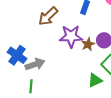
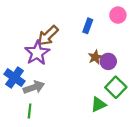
purple star: (71, 36) -> (37, 53), moved, turned -30
brown star: (88, 44) -> (95, 57), moved

